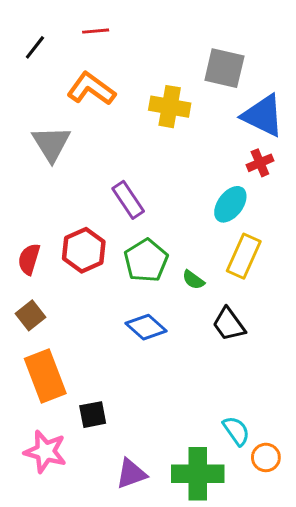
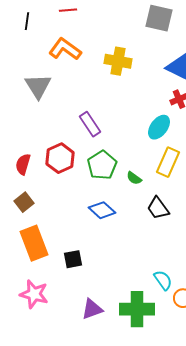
black line: (35, 47) -> (27, 21), turned -30
gray square: (224, 68) -> (159, 18), moved
black square: (93, 415) -> (73, 259), moved

